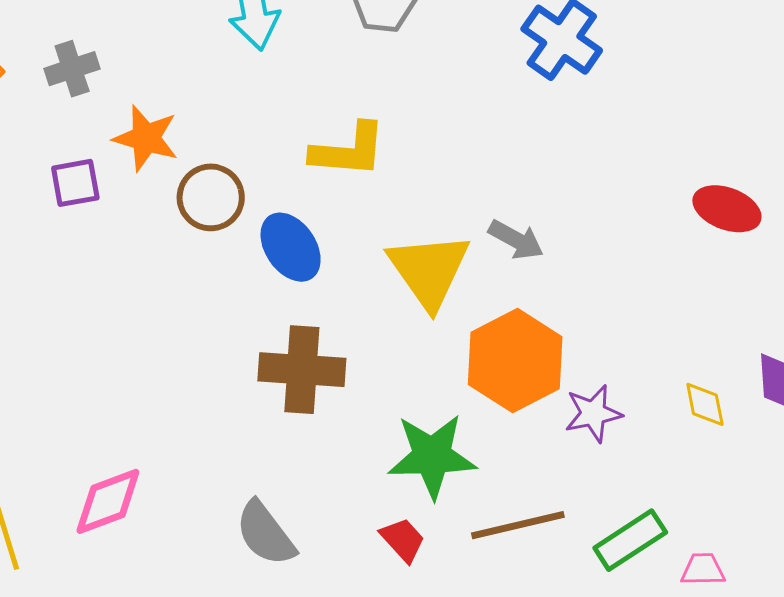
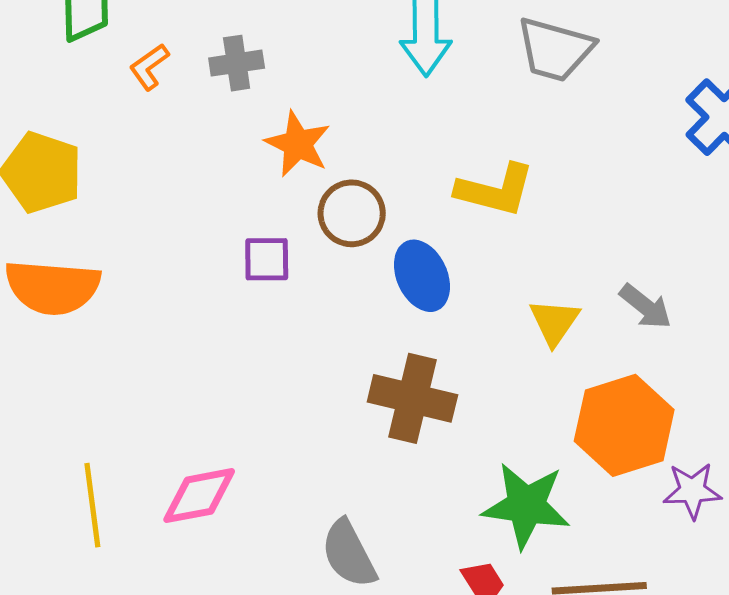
purple square: (75, 183) -> (267, 259), moved
yellow triangle: (429, 270) -> (554, 322), size x0.6

